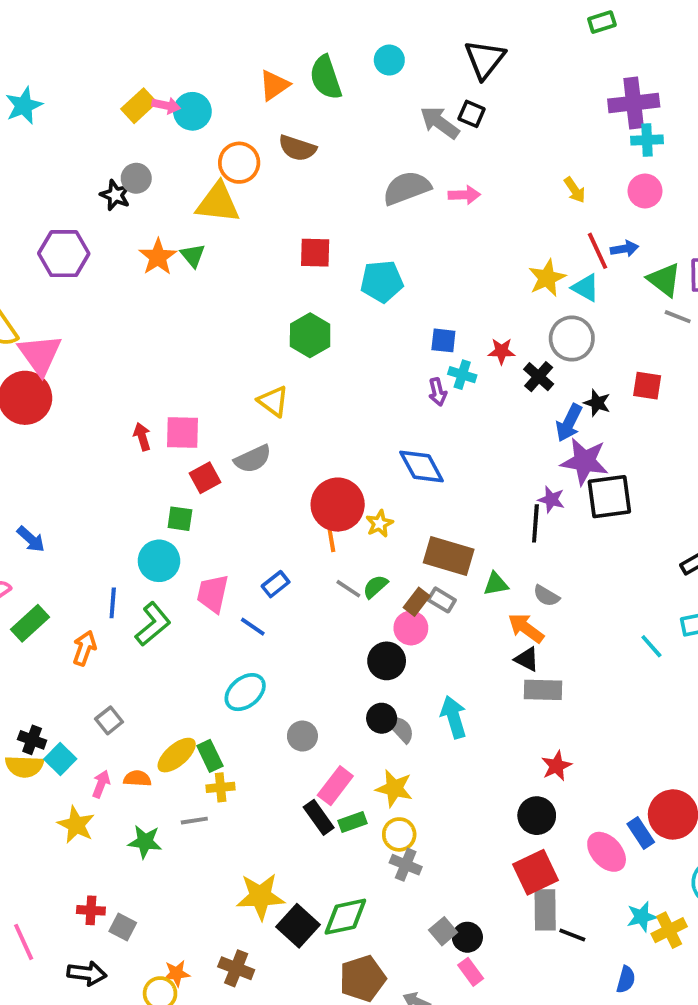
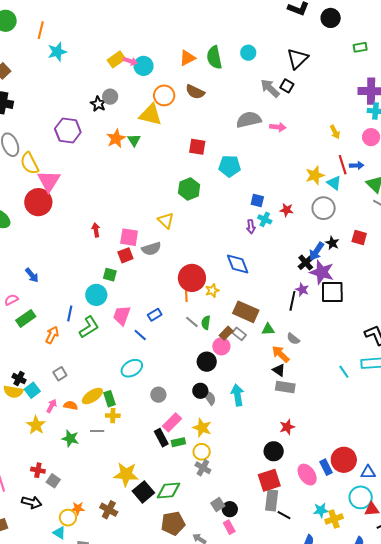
black cross: (539, 377) -> (306, 263), moved
pink square: (182, 432) -> (129, 237), moved
green semicircle: (375, 587) -> (206, 323), turned -48

